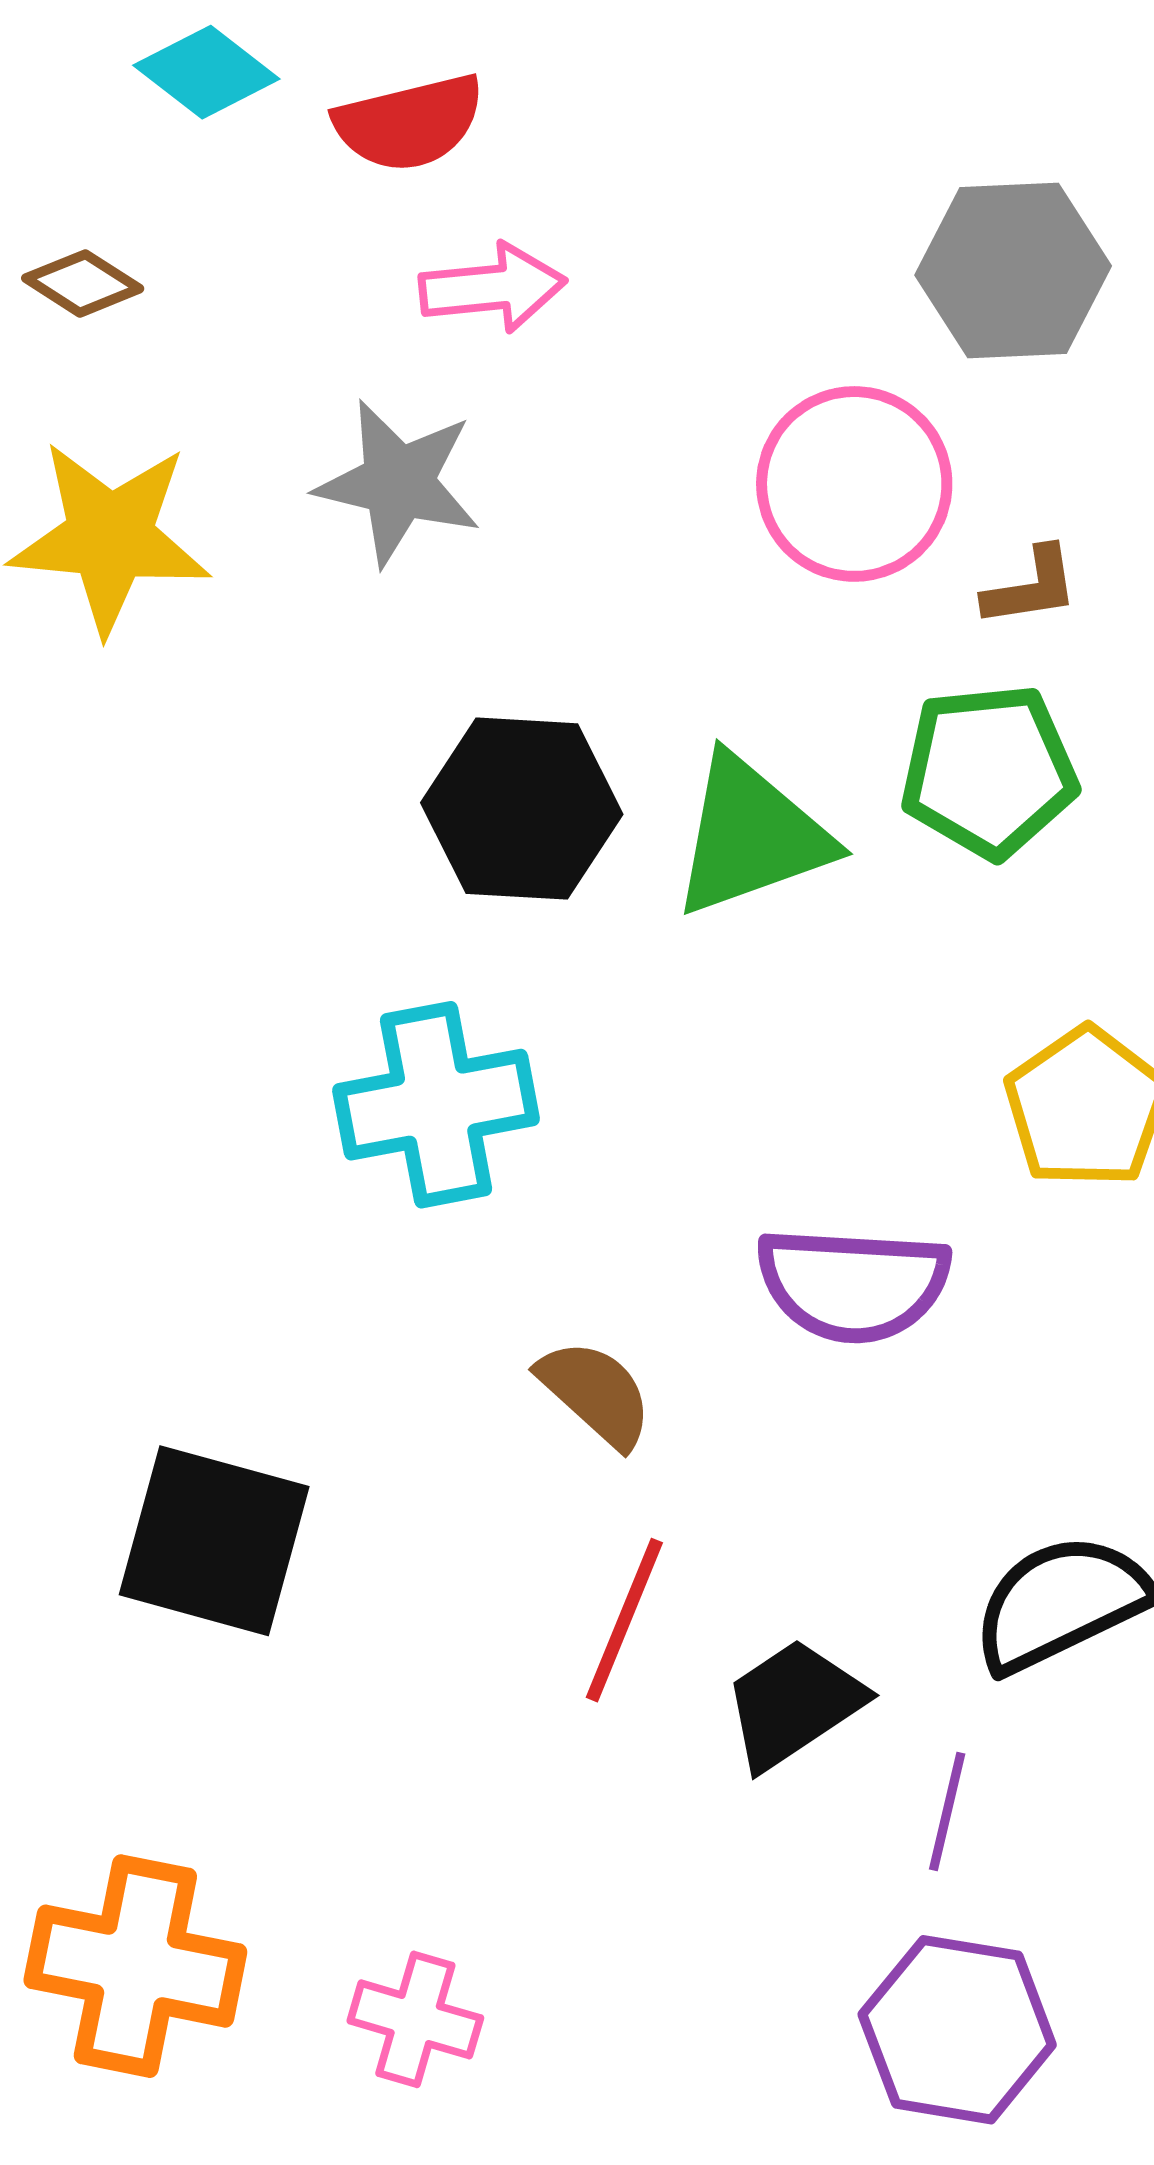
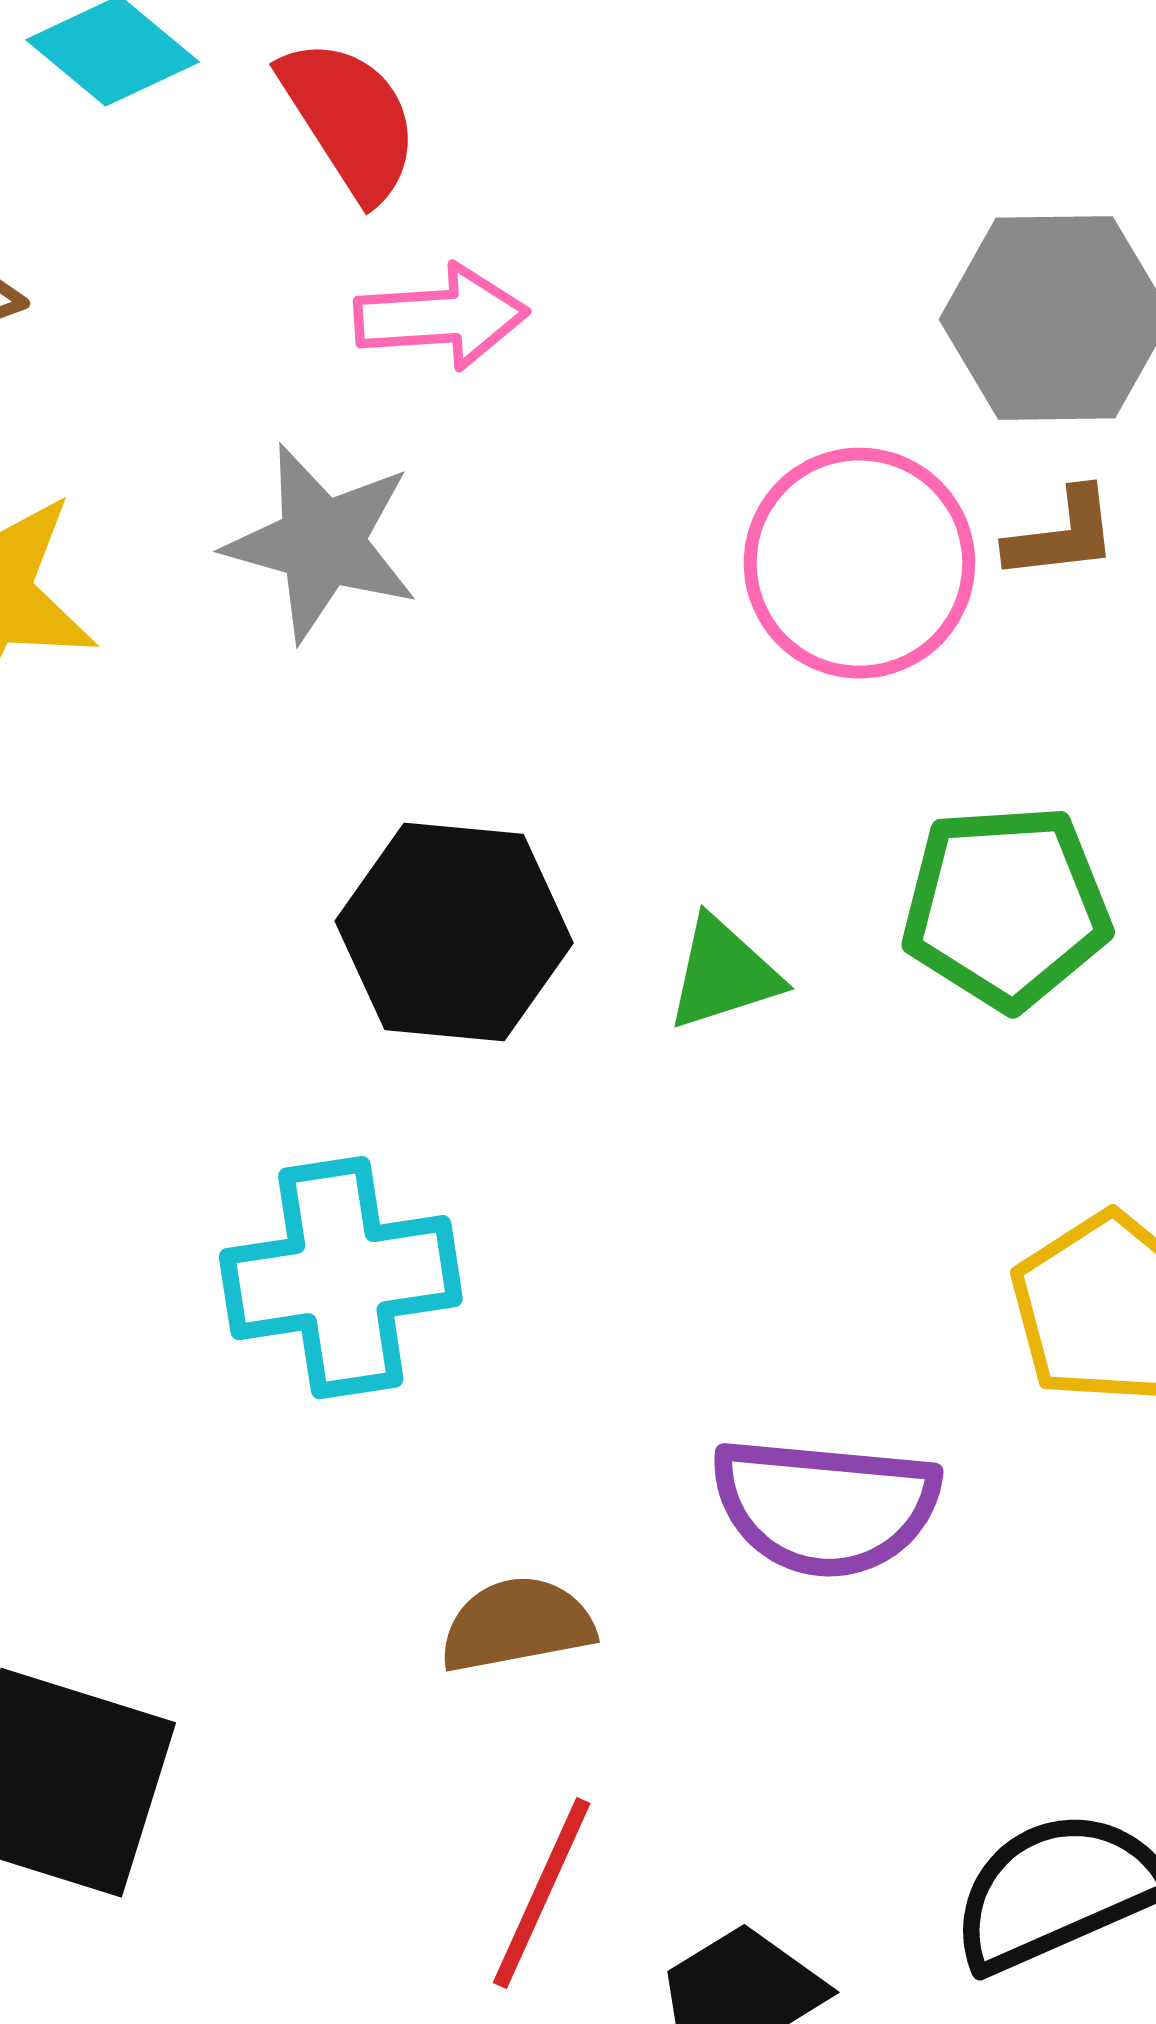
red semicircle: (409, 123) -> (350, 119), turned -111
brown L-shape: (1031, 587) -> (1062, 535), moved
green triangle: (751, 836) -> (723, 974), size x0.6
brown semicircle: (596, 1393) -> (517, 1625), turned -55

